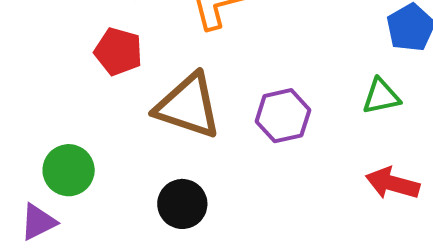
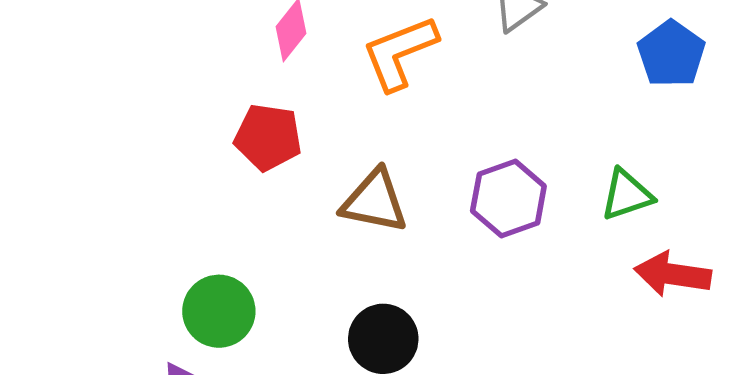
green triangle: (381, 96) -> (627, 195), moved
brown triangle: (188, 106) -> (374, 201), size x0.7

